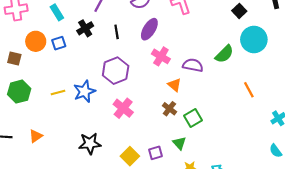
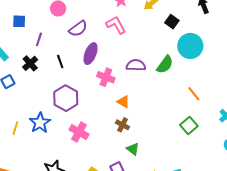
purple semicircle: (193, 65) -> (136, 65), moved
yellow line: (58, 93) -> (15, 128), turned -48
green square: (193, 118) -> (189, 125), moved
green triangle: (179, 143) -> (133, 149), moved

